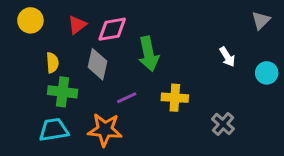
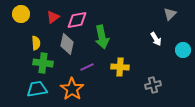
gray triangle: (261, 20) -> (170, 14), moved
gray cross: (223, 124) -> (153, 85), turned 35
orange star: (105, 130) -> (72, 89), turned 30

